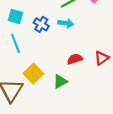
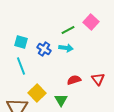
red triangle: (102, 58) -> (98, 79), turned -32
green triangle: (60, 81) -> (61, 100), turned -32

